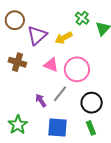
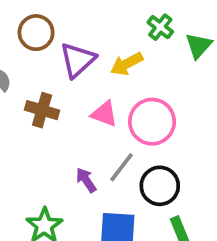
black circle: (92, 103) -> (160, 186), moved

